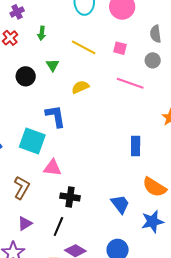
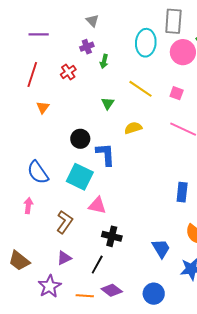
purple cross: (17, 12) -> (87, 47), moved
green arrow: (42, 33) -> (104, 61), moved
black circle: (26, 76) -> (80, 139), moved

